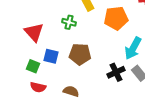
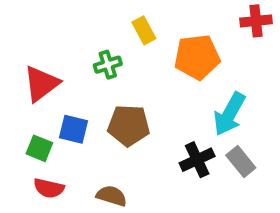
green cross: (69, 22) -> (108, 65), turned -32
red triangle: (34, 32) -> (41, 84), turned 35

